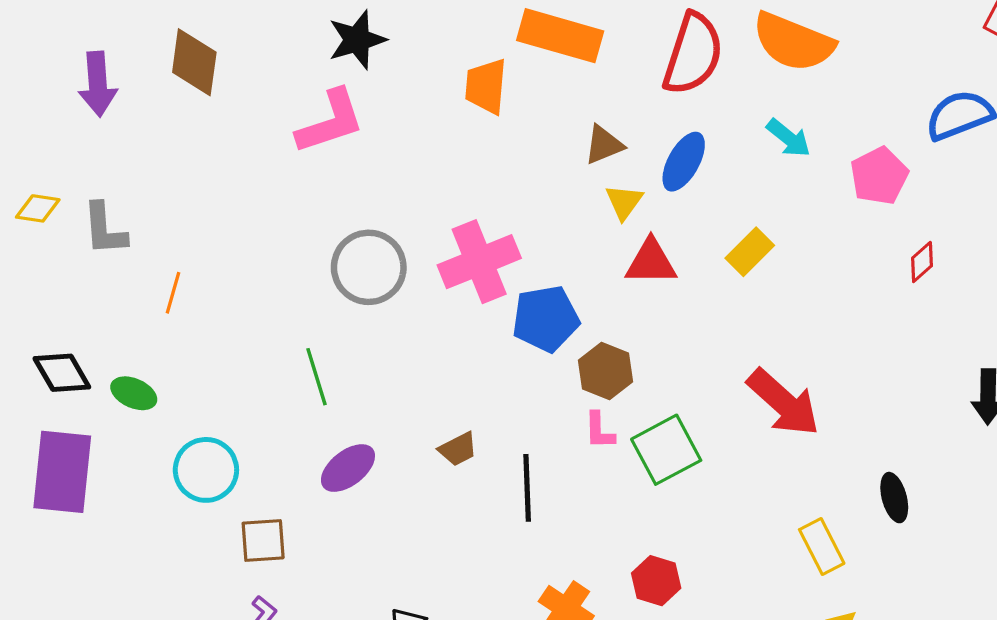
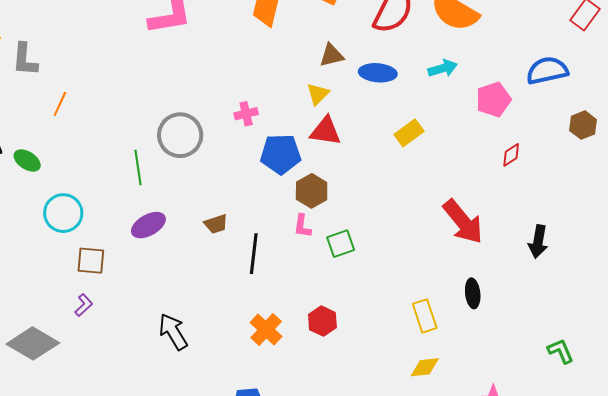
cyan arrow: (789, 138) -> (443, 68), turned -64
blue ellipse: (684, 162) -> (378, 73), turned 57
yellow triangle: (624, 202) -> (318, 94), moved
pink cross: (479, 262) -> (246, 114), size x0.5
red triangle: (651, 262) -> (326, 131), moved
gray circle: (369, 267) -> (180, 135), moved
red arrow: (783, 402) -> (463, 222), moved
green square: (666, 450) -> (341, 244), size x0.7

